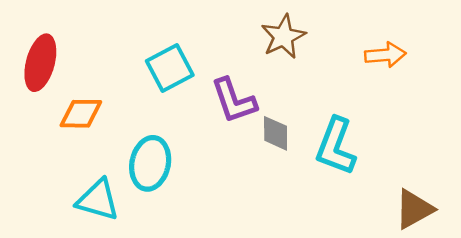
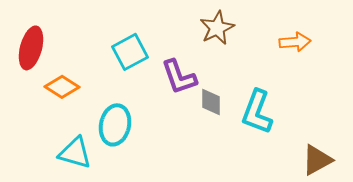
orange diamond: (81, 114) -> (62, 87), turned 32

